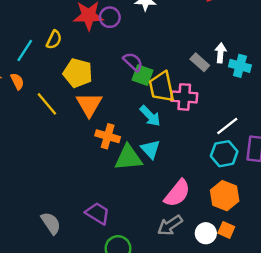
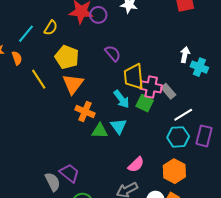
gray rectangle: (200, 62) -> (168, 91), moved
green square: (142, 75) -> (145, 103), moved
green triangle: (128, 158) -> (100, 131), size x0.7
pink semicircle: (177, 193) -> (136, 165), size x0.7
gray semicircle: (51, 223) -> (53, 182), moved

